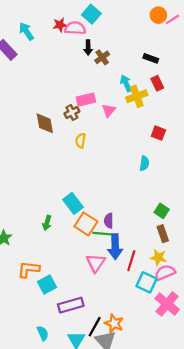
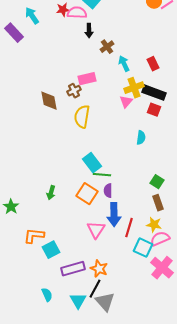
brown cross: (102, 57) -> (107, 47), moved
black rectangle: (151, 58) -> (154, 93), moved, size x1.6
yellow cross: (137, 96) -> (134, 88), moved
pink triangle: (109, 110) -> (126, 102), moved
yellow semicircle: (81, 141) -> (82, 117), size x1.6
cyan rectangle: (73, 203) -> (92, 163), moved
green line: (102, 234) -> (102, 175), moved
orange star: (114, 323) -> (99, 269), moved

